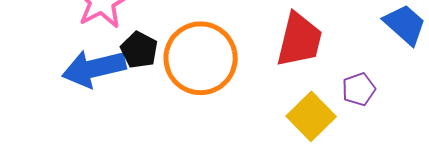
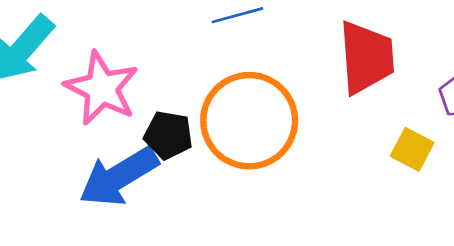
yellow square: (311, 116) -> (412, 149), size x0.7

